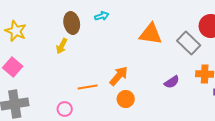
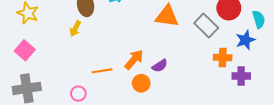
purple semicircle: (172, 82) -> (160, 66), moved

